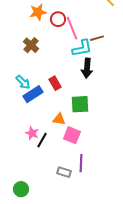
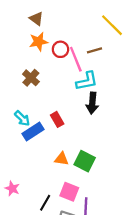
brown line: (97, 38) -> (94, 50), moved
green square: (80, 104) -> (85, 161), moved, turned 30
pink star: (32, 133) -> (12, 188), moved
pink square: (72, 135) -> (69, 192), moved
black line: (42, 140) -> (45, 203), moved

